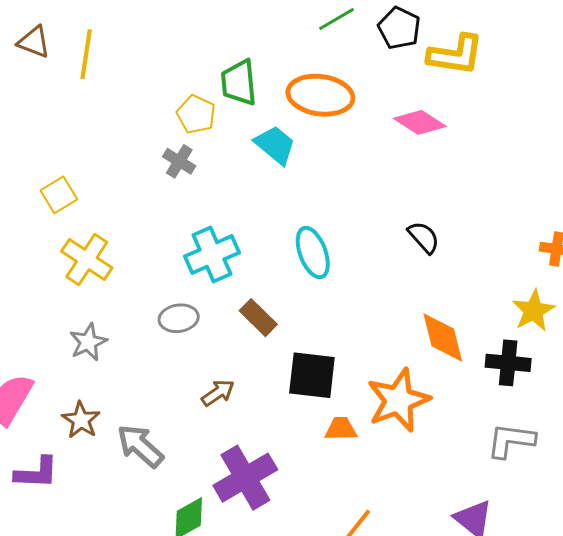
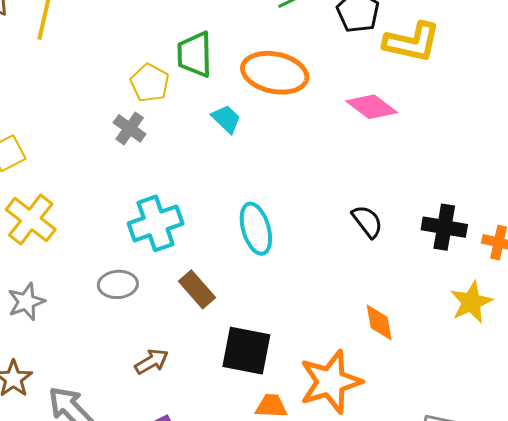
cyan trapezoid: (275, 145) -> (226, 119), size x0.7
orange diamond: (443, 337) -> (379, 322), size x0.7
black cross: (508, 363) -> (444, 227), moved

